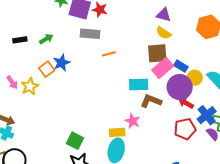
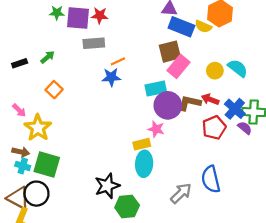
yellow semicircle: (164, 33) -> (203, 26), moved
blue star: (62, 63) -> (111, 77), moved, turned 30
blue rectangle: (181, 66) -> (181, 27), moved, size x1.6
yellow star: (30, 86) -> (38, 128), moved, size x1.4
purple circle: (180, 87) -> (168, 105), moved
brown L-shape: (151, 101) -> (190, 103), moved
green square: (75, 141) -> (47, 164), moved, size x1.4

